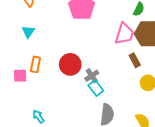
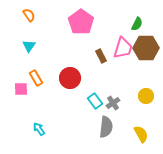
brown rectangle: (135, 60) -> (101, 56), moved
orange rectangle: (35, 64) -> (36, 78), turned -42
gray cross: (92, 76) -> (113, 103), moved

